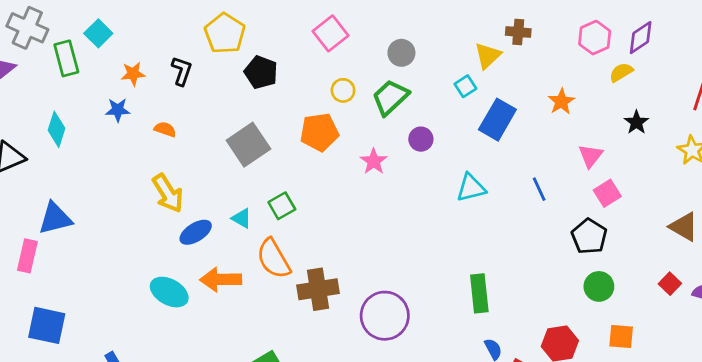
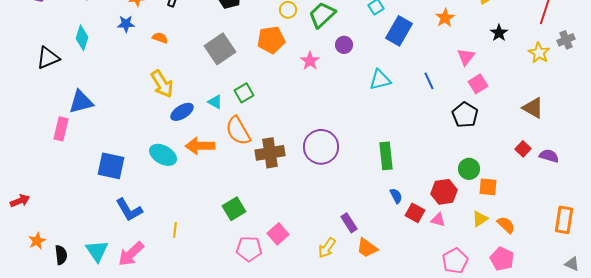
green circle: (599, 286) -> (469, 169), moved
purple circle: (385, 316) -> (321, 147), moved
blue square: (47, 325) -> (111, 166), moved

